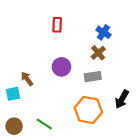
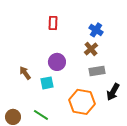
gray rectangle: (93, 77) -> (97, 71), moved
cyan square: (13, 94) -> (47, 83), moved

